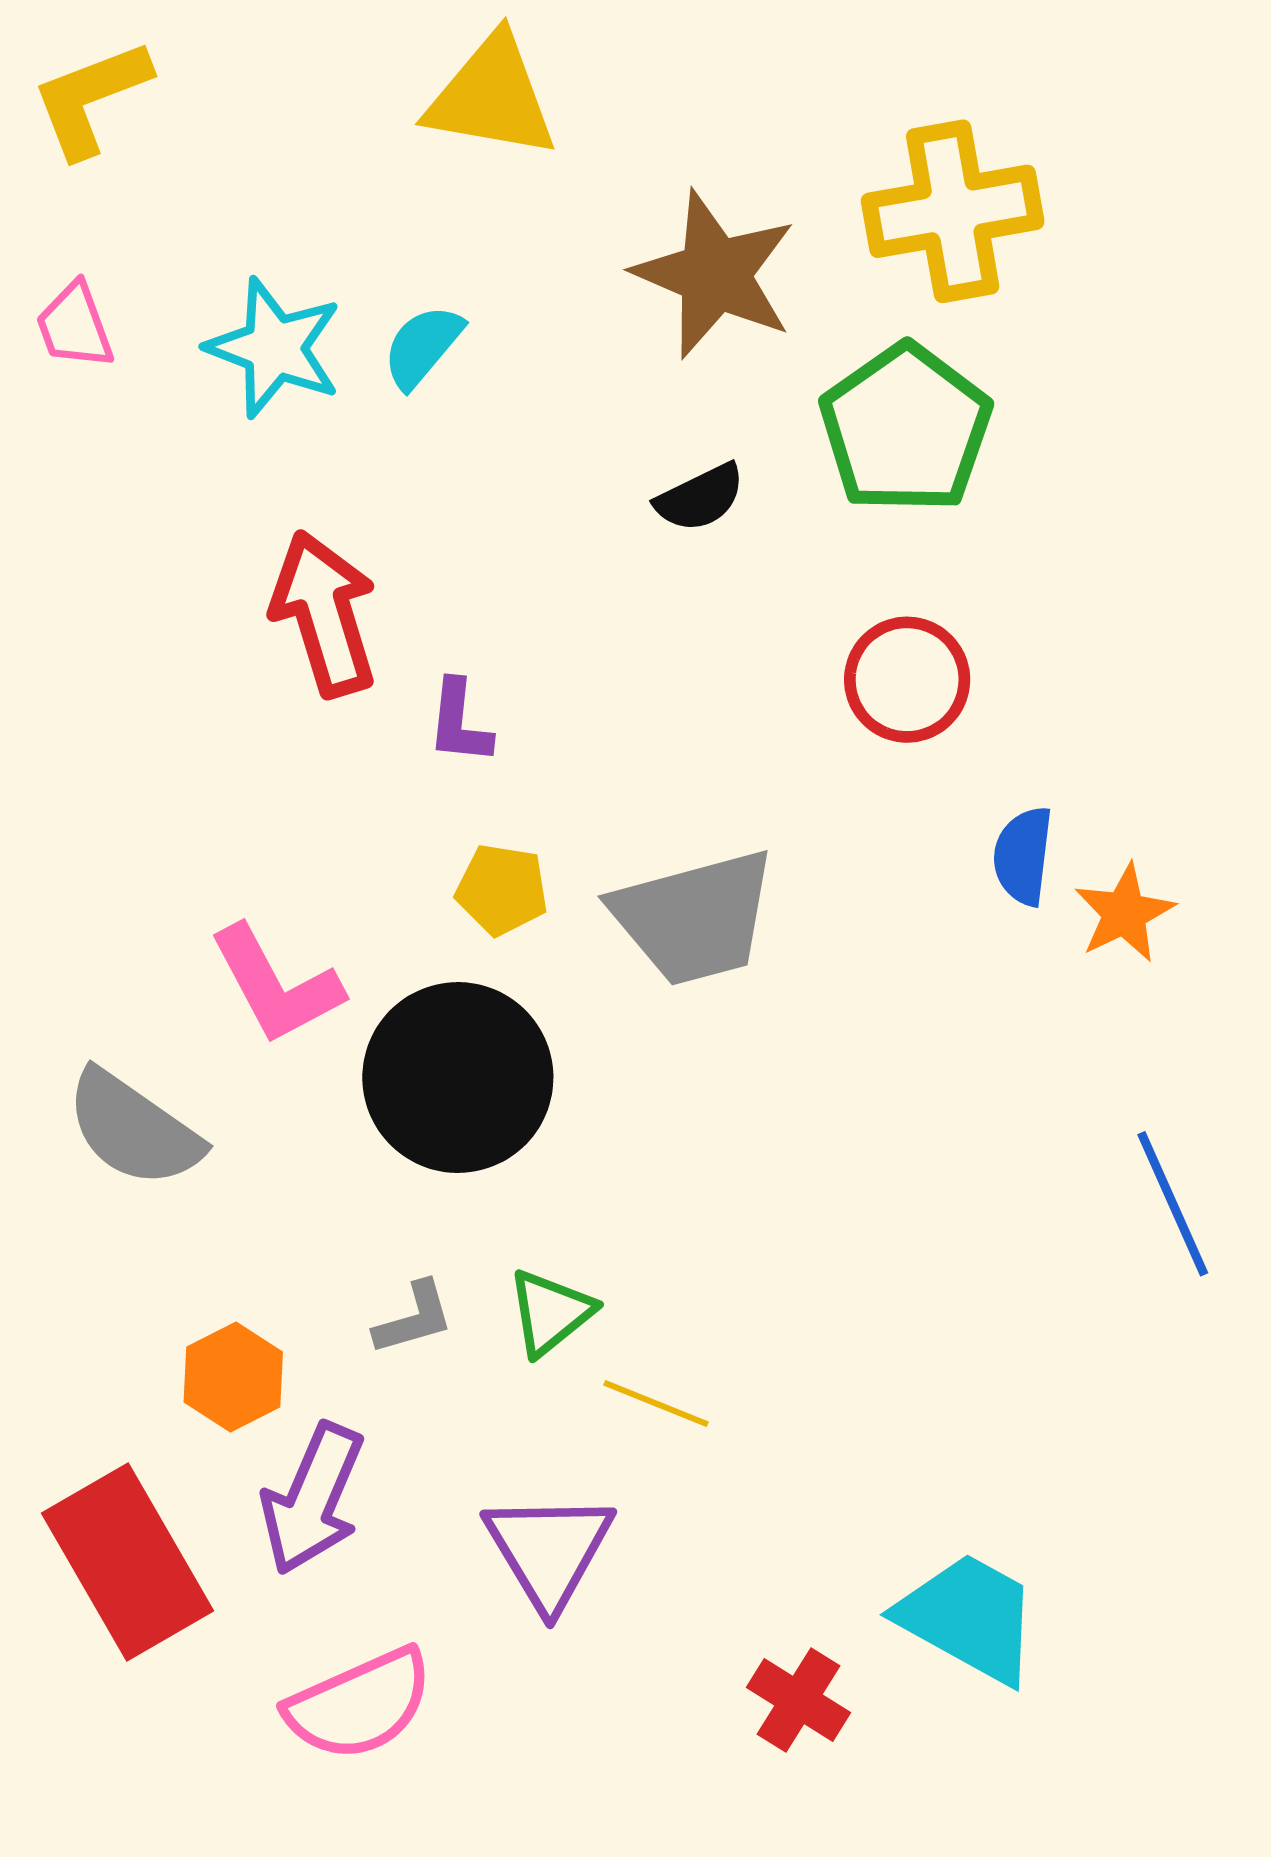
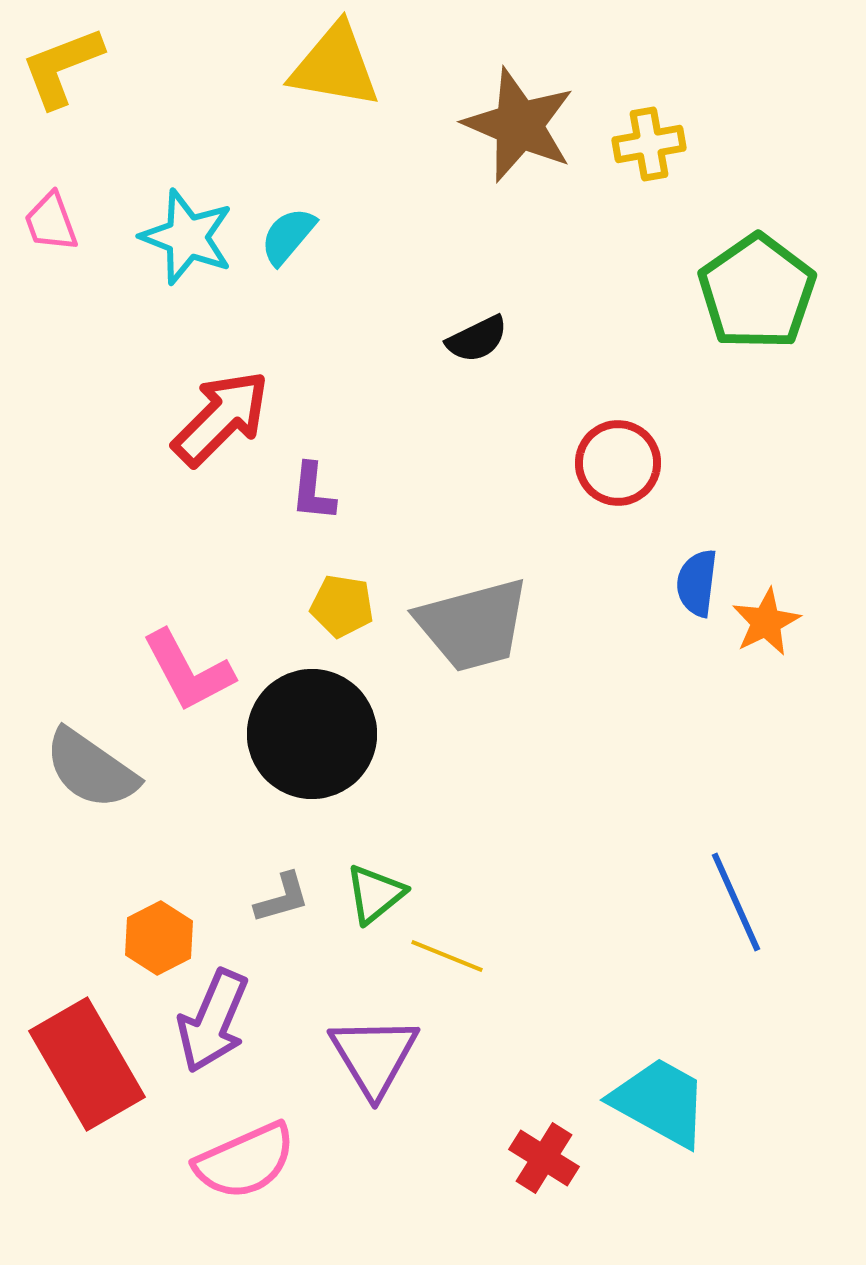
yellow cross: (953, 211) -> (649, 144), size x0.6
brown star: (715, 274) -> (519, 125), moved
green pentagon: (906, 429) -> (757, 292), moved
red arrow: (324, 614) -> (221, 418), turned 62
blue line: (1173, 1204) -> (736, 902), moved

